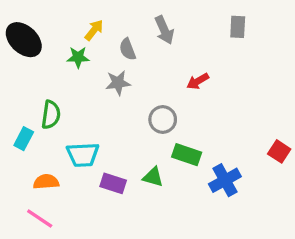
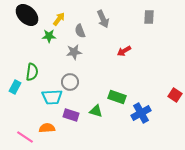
black ellipse: (24, 40) -> (27, 15), moved
gray circle: (163, 120) -> (70, 82), moved
orange semicircle: (46, 182) -> (47, 128), moved

